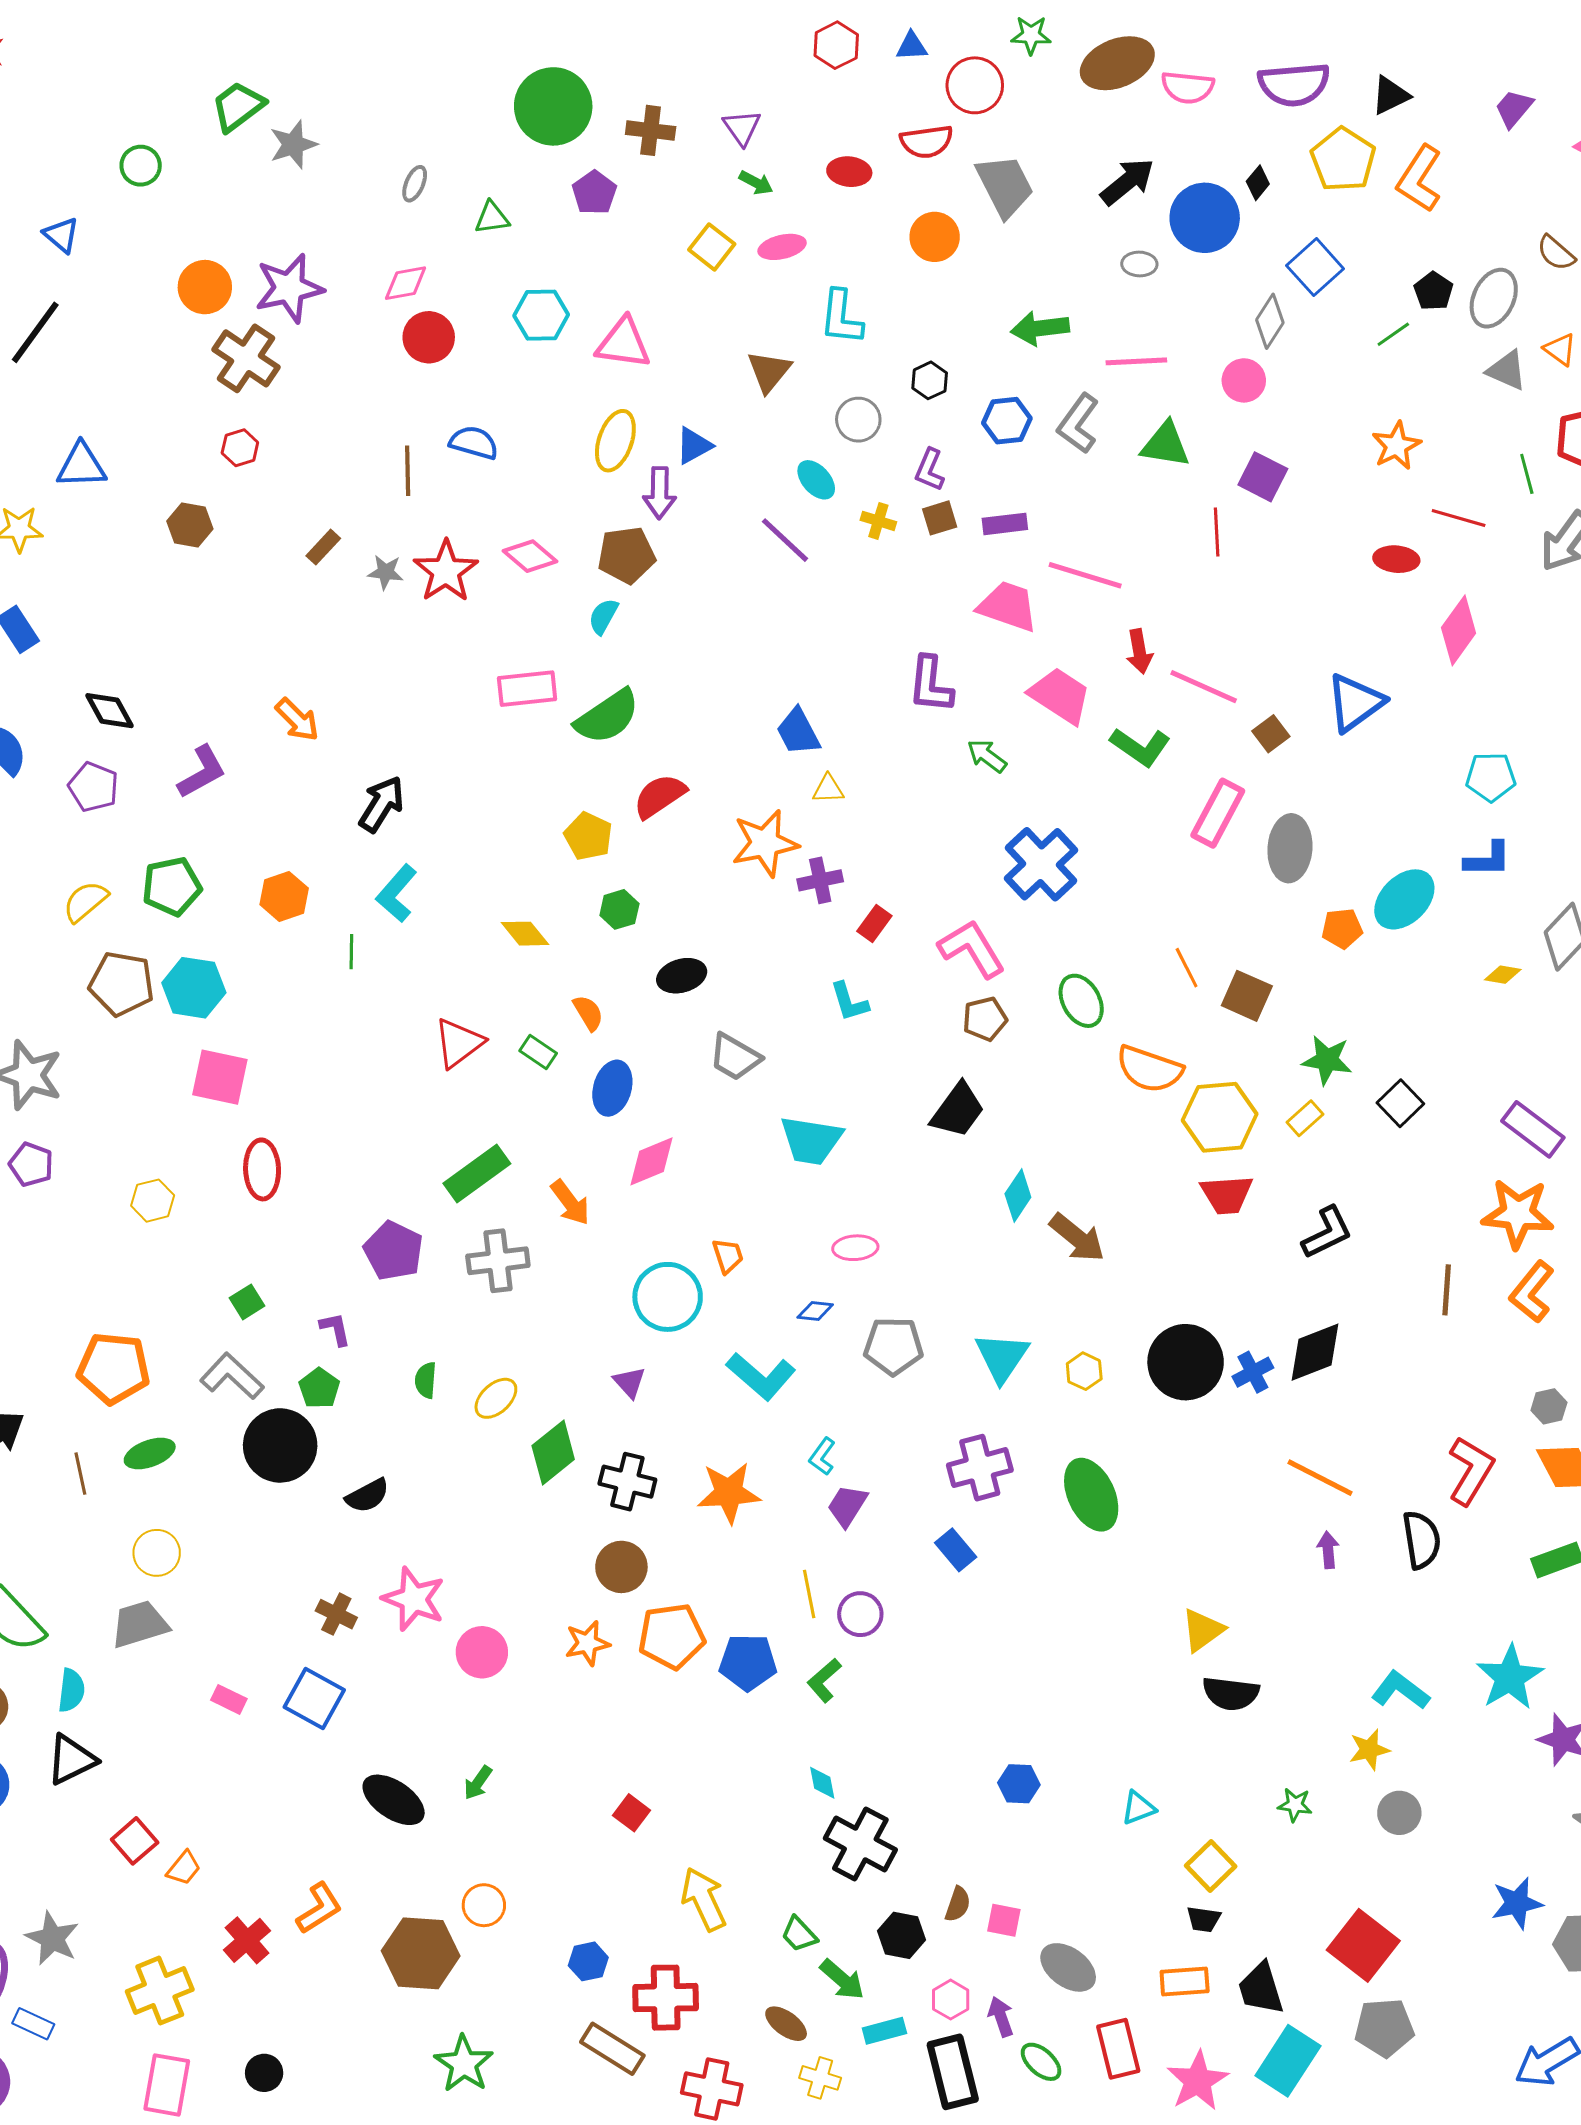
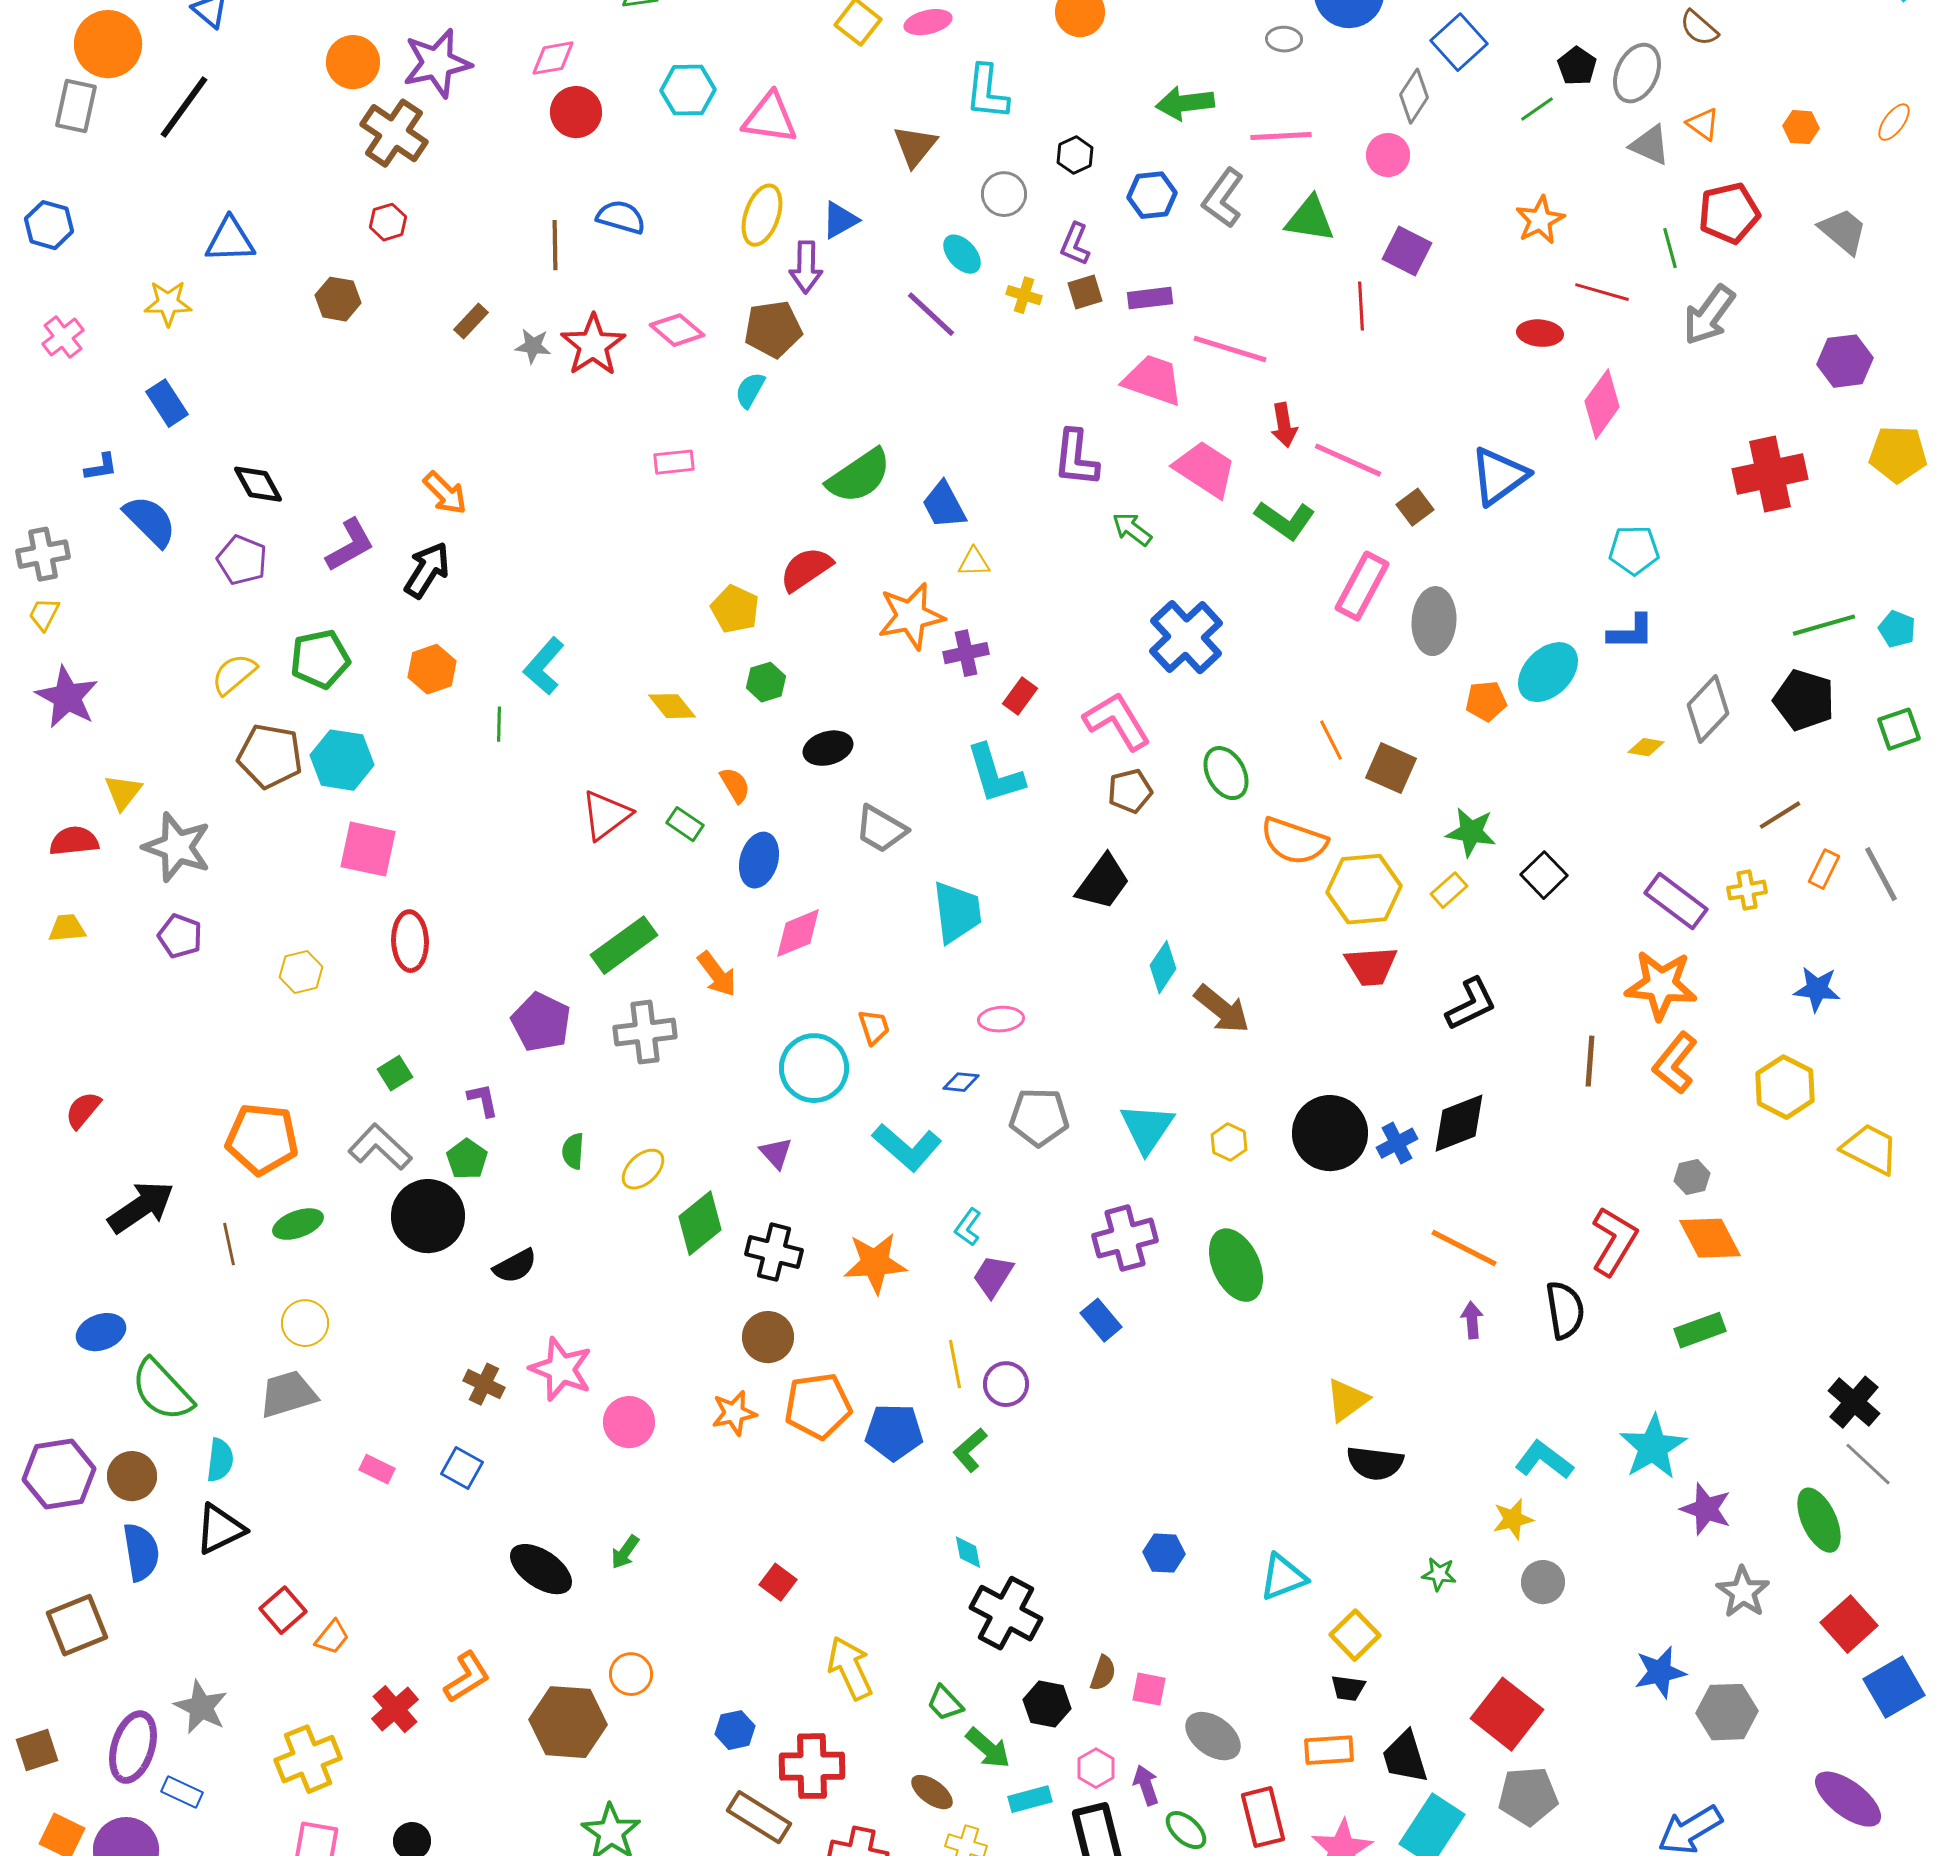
pink rectangle: (527, 689) -> (674, 462), size x0.7
green semicircle: (607, 717) -> (859, 476), moved
black arrow: (382, 804) -> (427, 570), moved
cyan L-shape: (849, 1002) -> (995, 774), size x1.5
cyan trapezoid: (811, 1140) -> (957, 912), turned -106
blue square: (314, 1698) -> (462, 1468), size x0.7
cyan triangle: (1138, 1808) -> (1283, 1577), size x1.4

